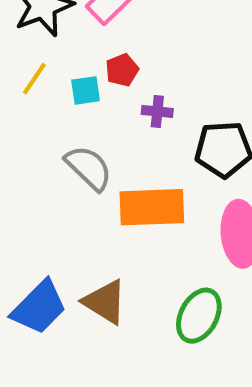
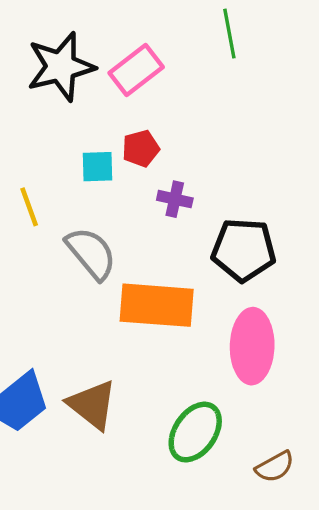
yellow line: (34, 79) -> (29, 207), moved, turned -60

